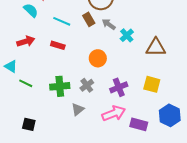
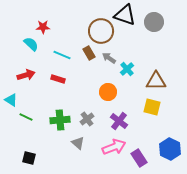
orange circle: (98, 58) -> (108, 92), moved
yellow square: (152, 84) -> (152, 107), moved
purple cross: (119, 87) -> (119, 121), turned -30
gray triangle: (78, 109) -> (78, 143), turned -40
purple rectangle: (139, 124) -> (139, 158), turned 42

